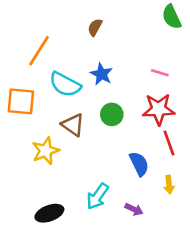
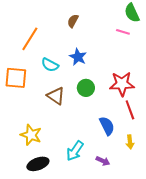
pink line: (160, 73) -> (123, 32), moved
cyan semicircle: (65, 85) -> (50, 65), size x0.7
yellow star: (46, 151) -> (31, 135), moved, turned -30

